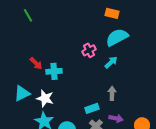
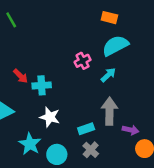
gray arrow: (112, 93) -> (109, 111), size x1.6
white star: (45, 98) -> (50, 117), moved
purple arrow: (116, 118) -> (131, 130), moved

